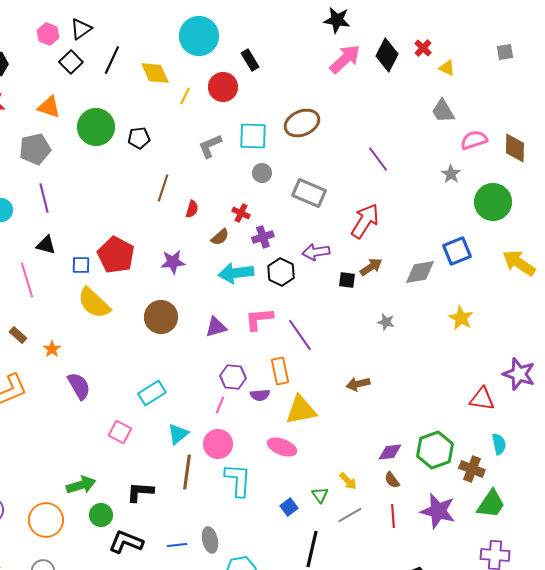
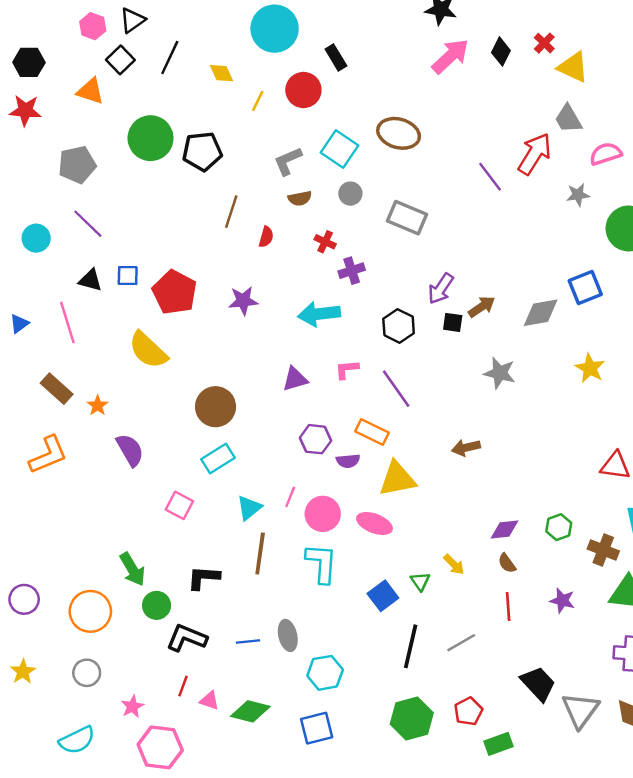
black diamond: (387, 55) -> (501, 51), size x0.7
yellow triangle: (447, 68) -> (573, 67), size x1.6
yellow diamond: (155, 73) -> (222, 73), size x0.7
orange triangle: (49, 107) -> (90, 91), moved
brown ellipse: (302, 123) -> (399, 133), turned 40
cyan square: (253, 136) -> (340, 149), turned 32
black pentagon: (139, 138) -> (202, 151), size x1.5
gray star: (451, 174) -> (578, 195), turned 30
purple line: (44, 198) -> (88, 224), turned -32
red arrow: (365, 221) -> (535, 154), moved
brown semicircle: (220, 237) -> (300, 198), moved, turned 30
purple arrow: (316, 252) -> (441, 289), moved, turned -48
blue square: (81, 265) -> (128, 275), moved
black hexagon: (281, 272) -> (399, 326), moved
brown circle: (161, 317) -> (216, 407), moved
pink L-shape: (259, 319) -> (347, 369), size x0.7
gray star: (386, 322) -> (500, 373), size x1.5
brown rectangle: (18, 335) -> (57, 389), size x1.5
orange rectangle: (280, 371) -> (372, 432), turned -52
pink line: (220, 405) -> (290, 497), moved
pink circle: (218, 444) -> (323, 514), moved
green hexagon: (435, 450) -> (559, 527), size x0.6
green arrow: (81, 485) -> (132, 569), turned 76
blue square: (289, 507) -> (383, 596), size x1.4
purple star: (438, 511) -> (562, 601), size x0.6
gray line: (350, 515) -> (461, 643), moved

